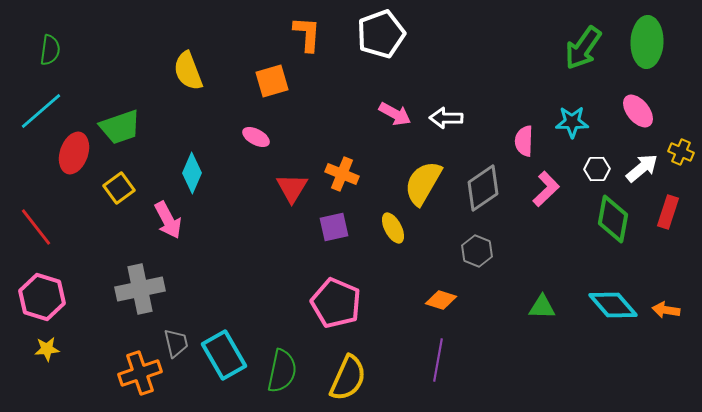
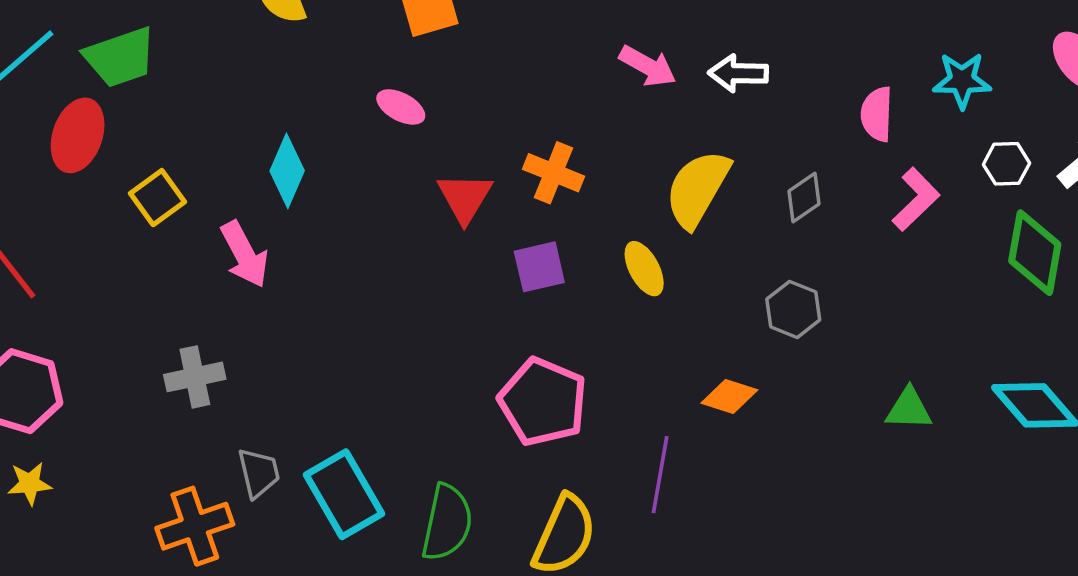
green trapezoid: (120, 127) -> (120, 57), moved
gray diamond: (483, 188) -> (804, 198), size x0.6
gray cross: (140, 289) -> (195, 377), size x0.7
purple line: (438, 360) -> (660, 475), moved

